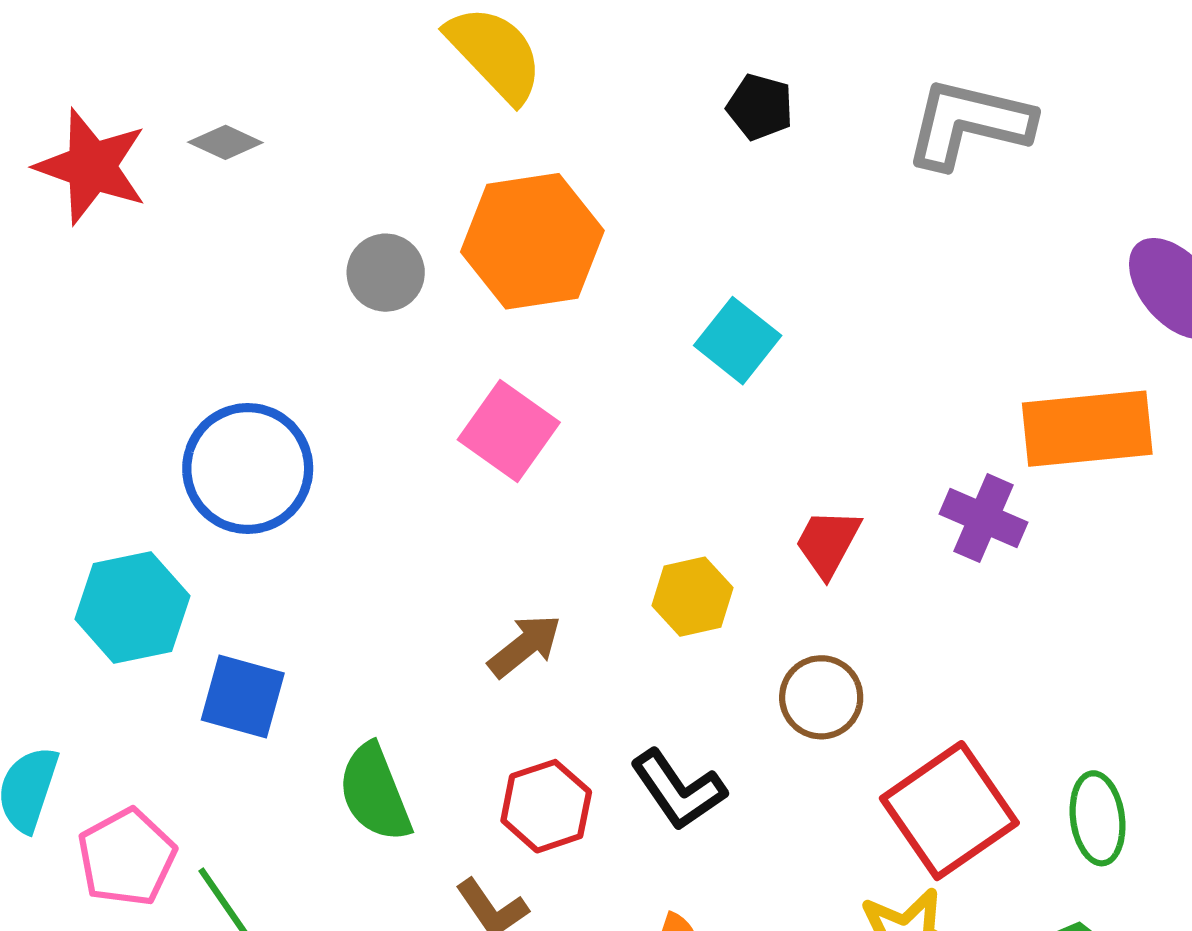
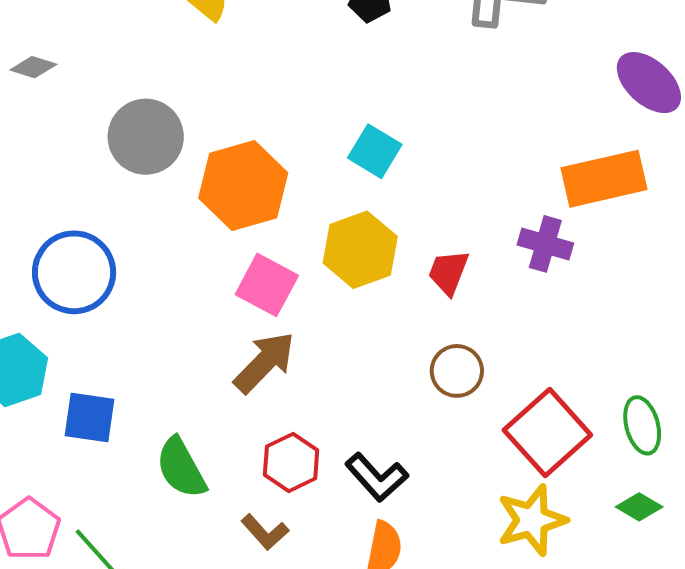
orange hexagon: (532, 241) -> (243, 186), moved
gray circle: (386, 273) -> (146, 137), size x1.5
pink square: (509, 431) -> (267, 285), moved
yellow hexagon: (693, 597) -> (360, 250), moved, size x1.5
brown arrow: (525, 646) -> (264, 362), size x1.4
black L-shape: (678, 790) -> (377, 477), moved

